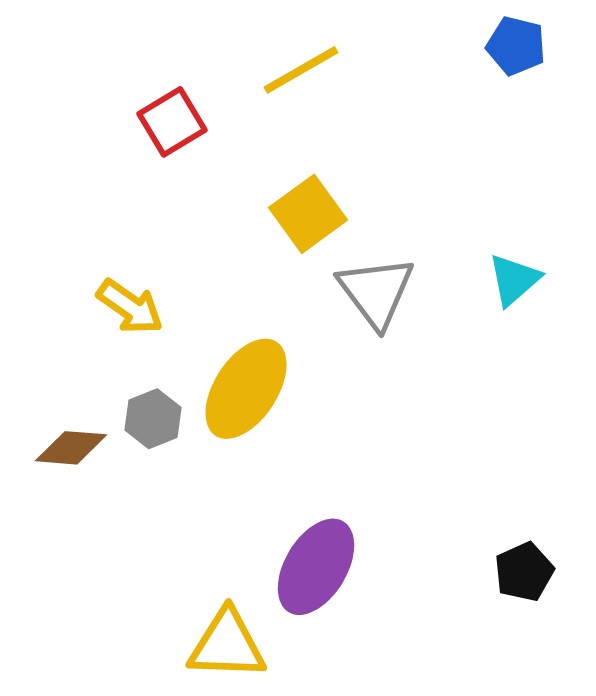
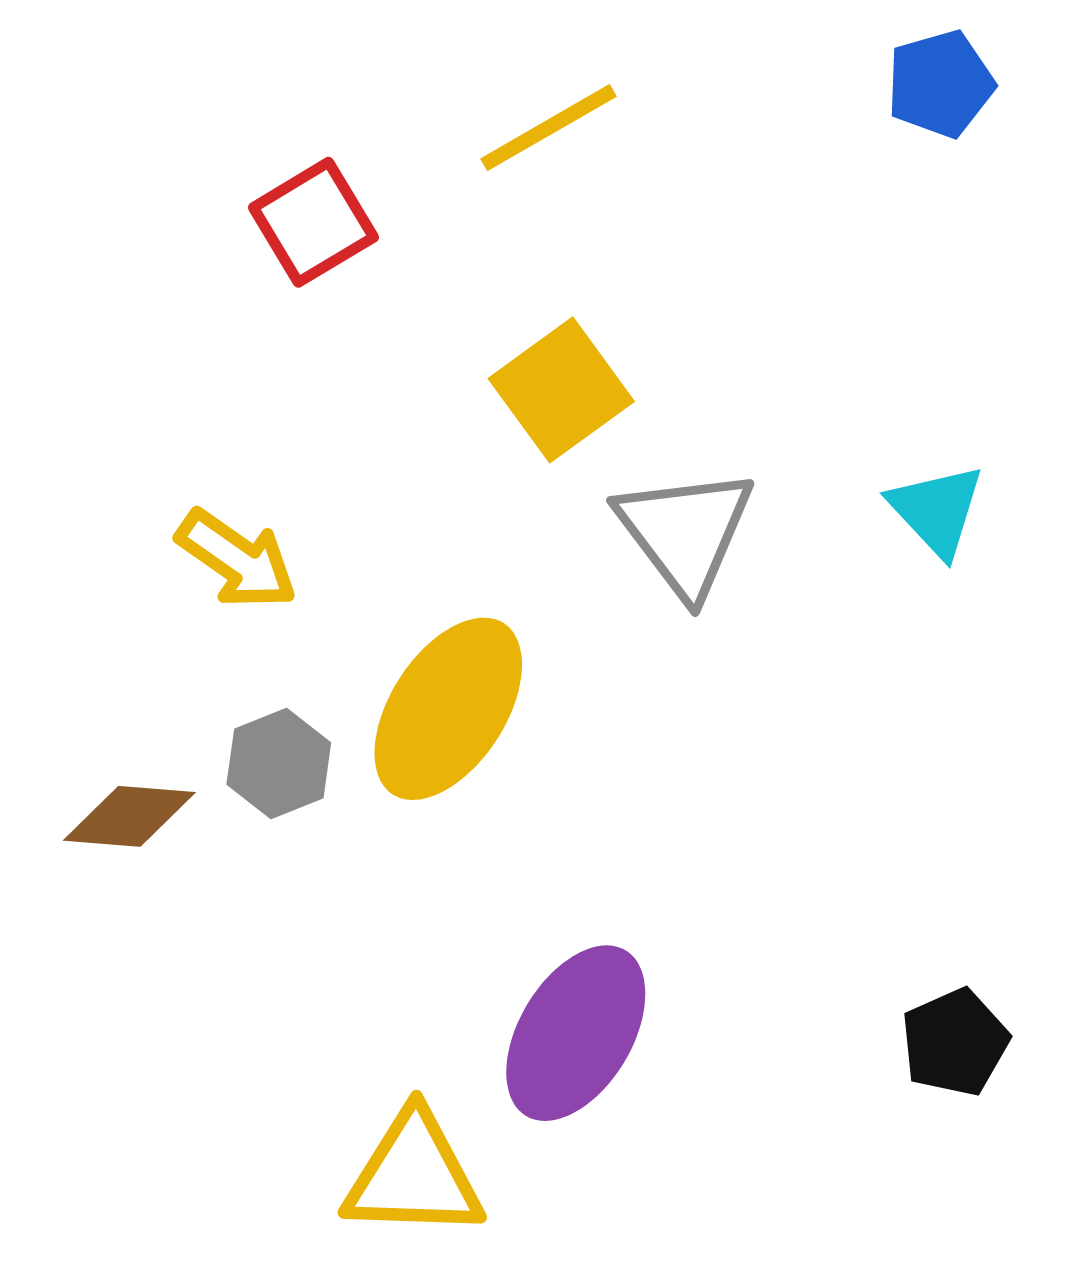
blue pentagon: (516, 46) -> (940, 84), turned -30
cyan triangle: (514, 280) -> (937, 510), turned -32

